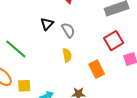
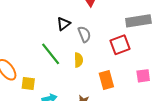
red square: (114, 41) -> (120, 45), moved
green line: (16, 49) -> (51, 54), moved

